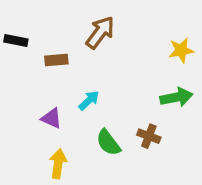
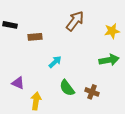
brown arrow: (100, 32) -> (75, 21), moved
purple triangle: (52, 118) -> (18, 83), moved
brown cross: (149, 136) -> (92, 92), moved

